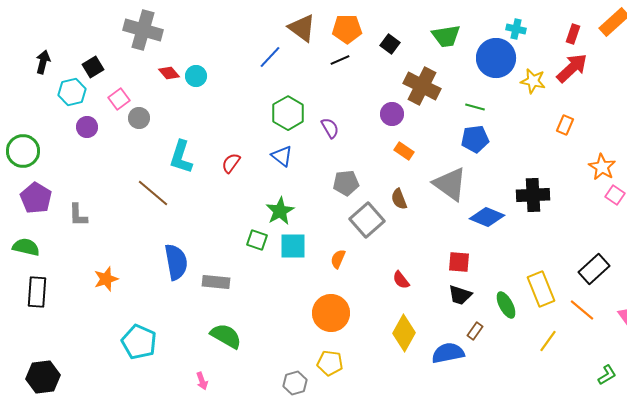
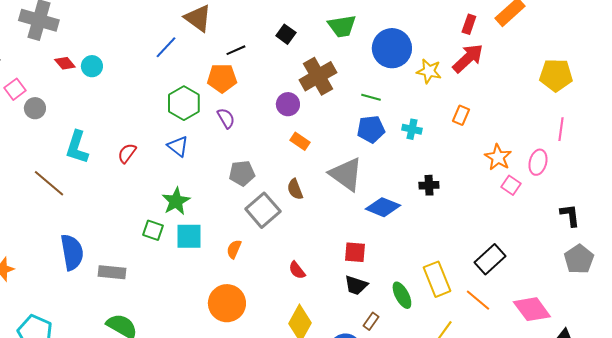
orange pentagon: (347, 29) -> (222, 78), moved
cyan cross: (516, 29) -> (412, 129), moved
brown cross: (422, 86) -> (318, 76), turned 33
black cross: (533, 195) -> (429, 185), size x0.6

